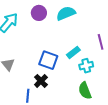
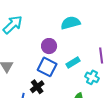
purple circle: (39, 13) -> (49, 46), moved
cyan cross: (86, 66) -> (92, 77), moved, turned 32

